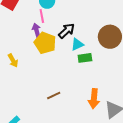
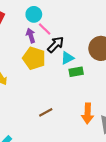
pink line: (42, 16) -> (45, 29), moved, turned -32
purple arrow: (37, 30) -> (31, 36), moved

